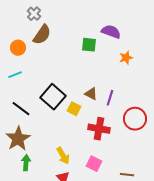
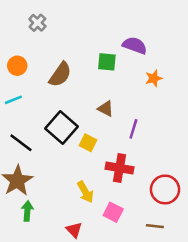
brown semicircle: (42, 35) -> (60, 75), moved
brown triangle: (91, 94) -> (106, 109), moved
red circle: (135, 119) -> (165, 189), moved
yellow arrow: (63, 156) -> (85, 192), moved

